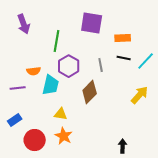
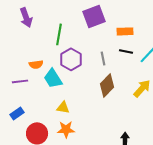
purple square: (92, 23) -> (94, 16), turned -30
cyan trapezoid: (51, 85) -> (53, 78), turned 135
brown diamond: (90, 92) -> (107, 85), moved
orange star: (64, 136) -> (66, 129), turned -30

